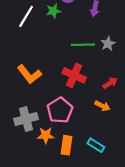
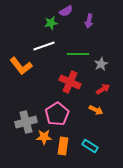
white line: (26, 16) -> (44, 46), moved, turned 40
gray star: (108, 44) -> (101, 64), moved
orange L-shape: (29, 74) -> (21, 66), moved

